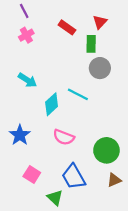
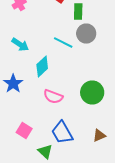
cyan line: (78, 94) -> (63, 42), moved
blue star: (20, 135) -> (13, 84), moved
green circle: (106, 150) -> (92, 92), moved

